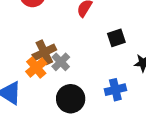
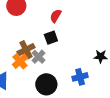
black square: (116, 38) -> (51, 38), moved

